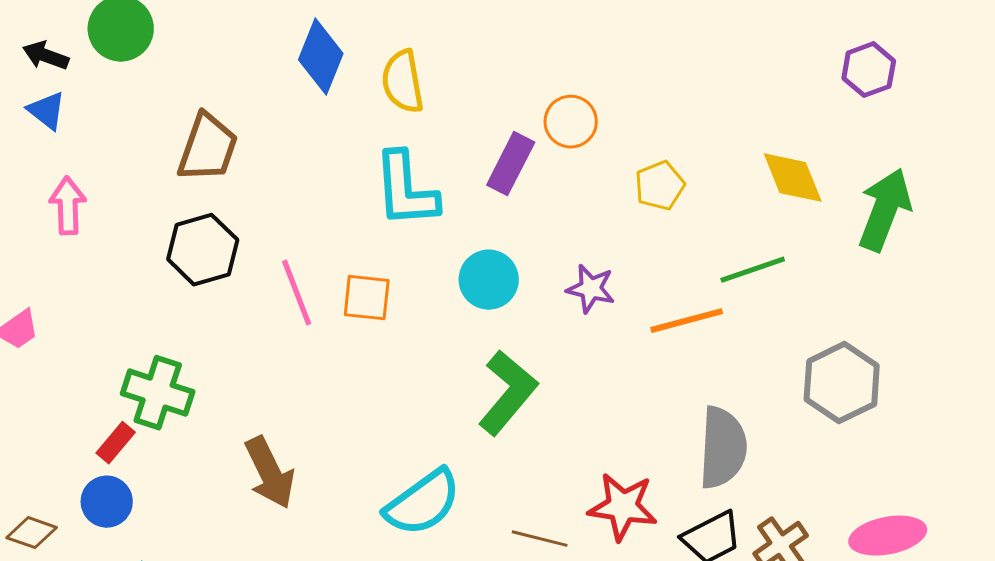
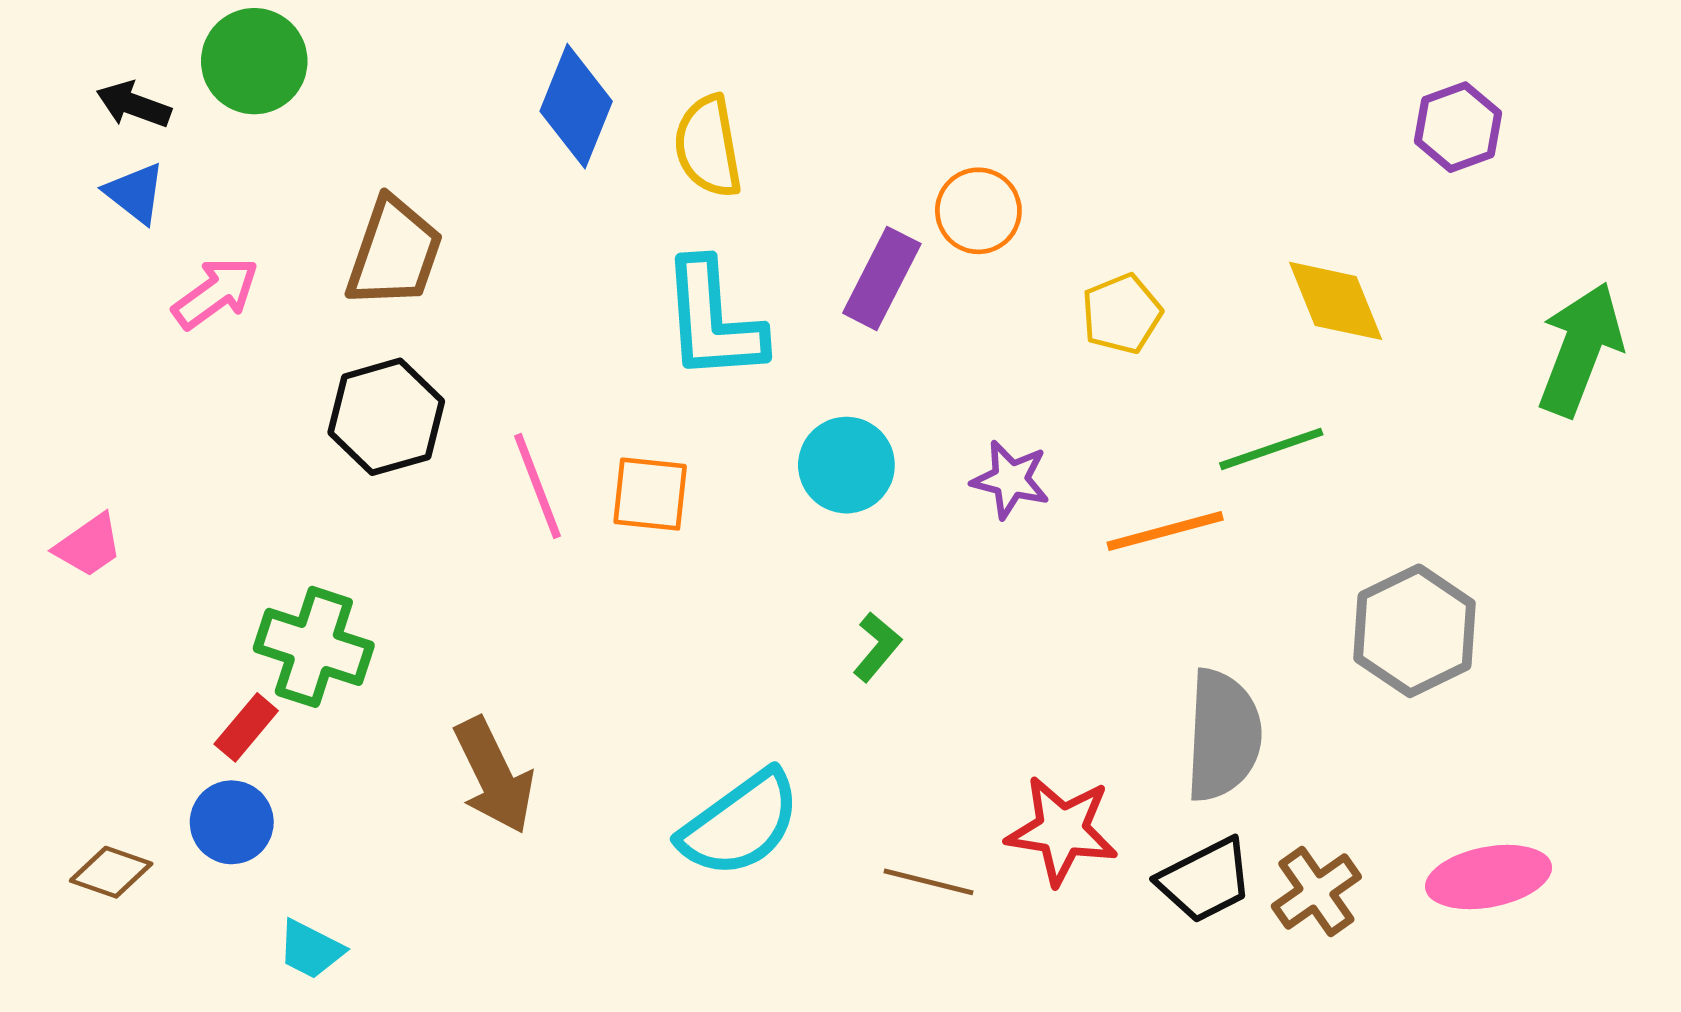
pink arrow: (68, 206) -> (216, 293), moved, turned 56
green arrow: (885, 210) -> (1580, 349), moved
green L-shape: (508, 393) -> (877, 647), size x0.5

